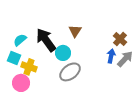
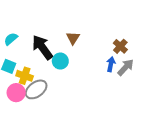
cyan semicircle: (20, 40) -> (11, 39), moved
gray ellipse: (70, 72) -> (36, 89), moved

